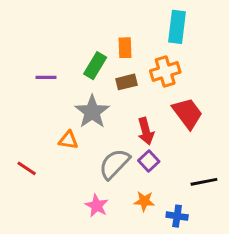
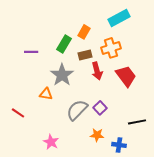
cyan rectangle: (177, 27) -> (119, 18), turned 55
orange rectangle: (125, 48) -> (84, 32), turned 32
red arrow: (146, 131) -> (97, 71), moved
pink star: (97, 206) -> (51, 142), moved

